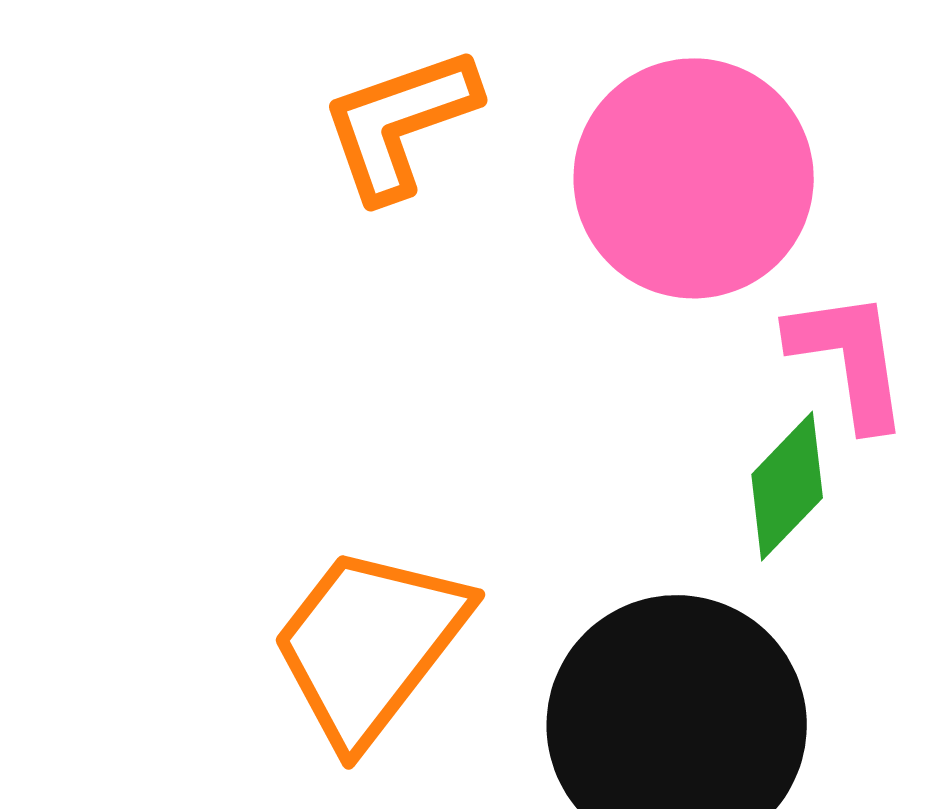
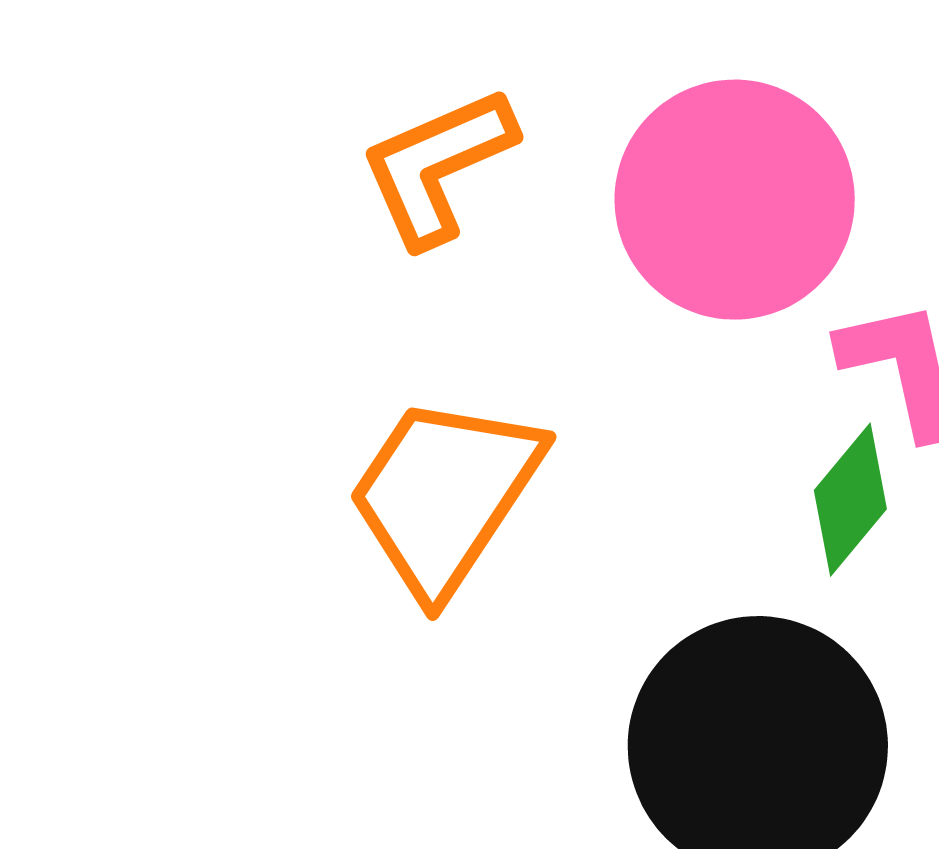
orange trapezoid: (369, 645) -> (445, 495), moved

